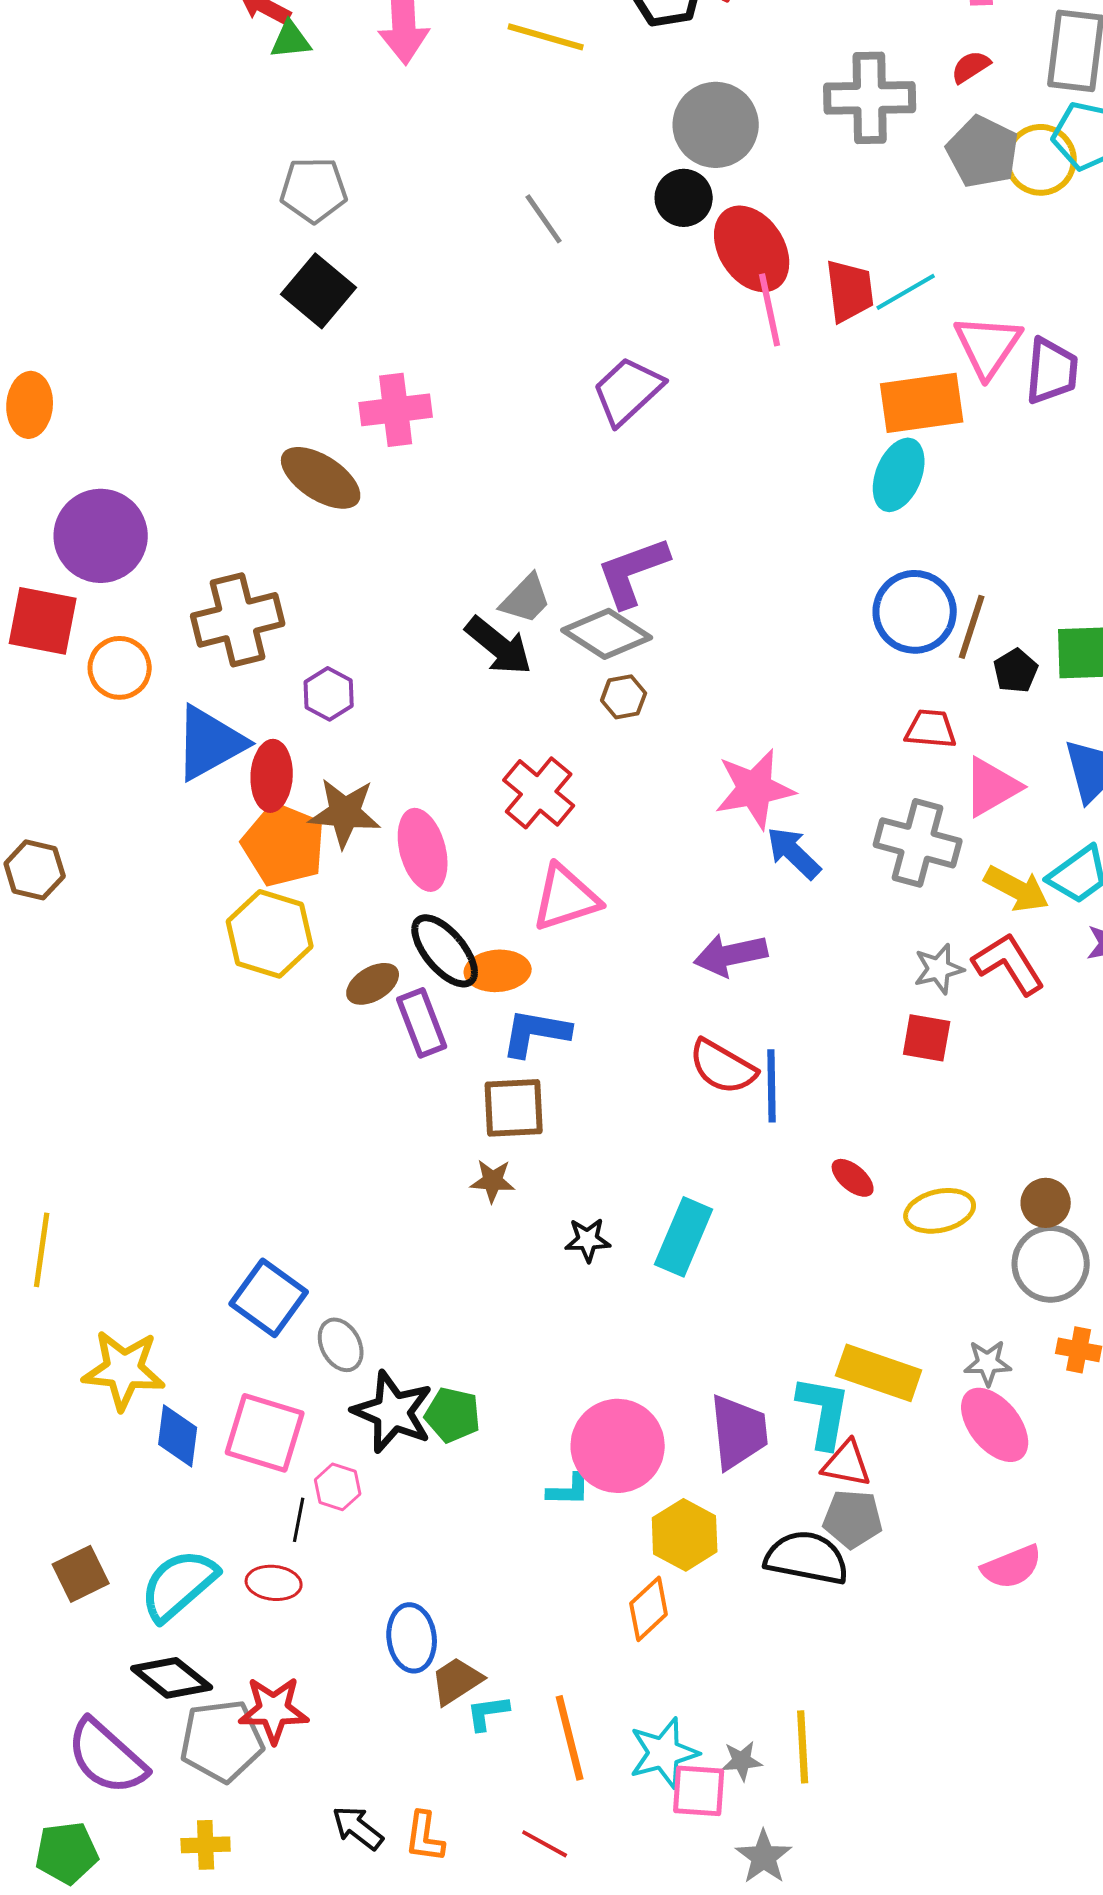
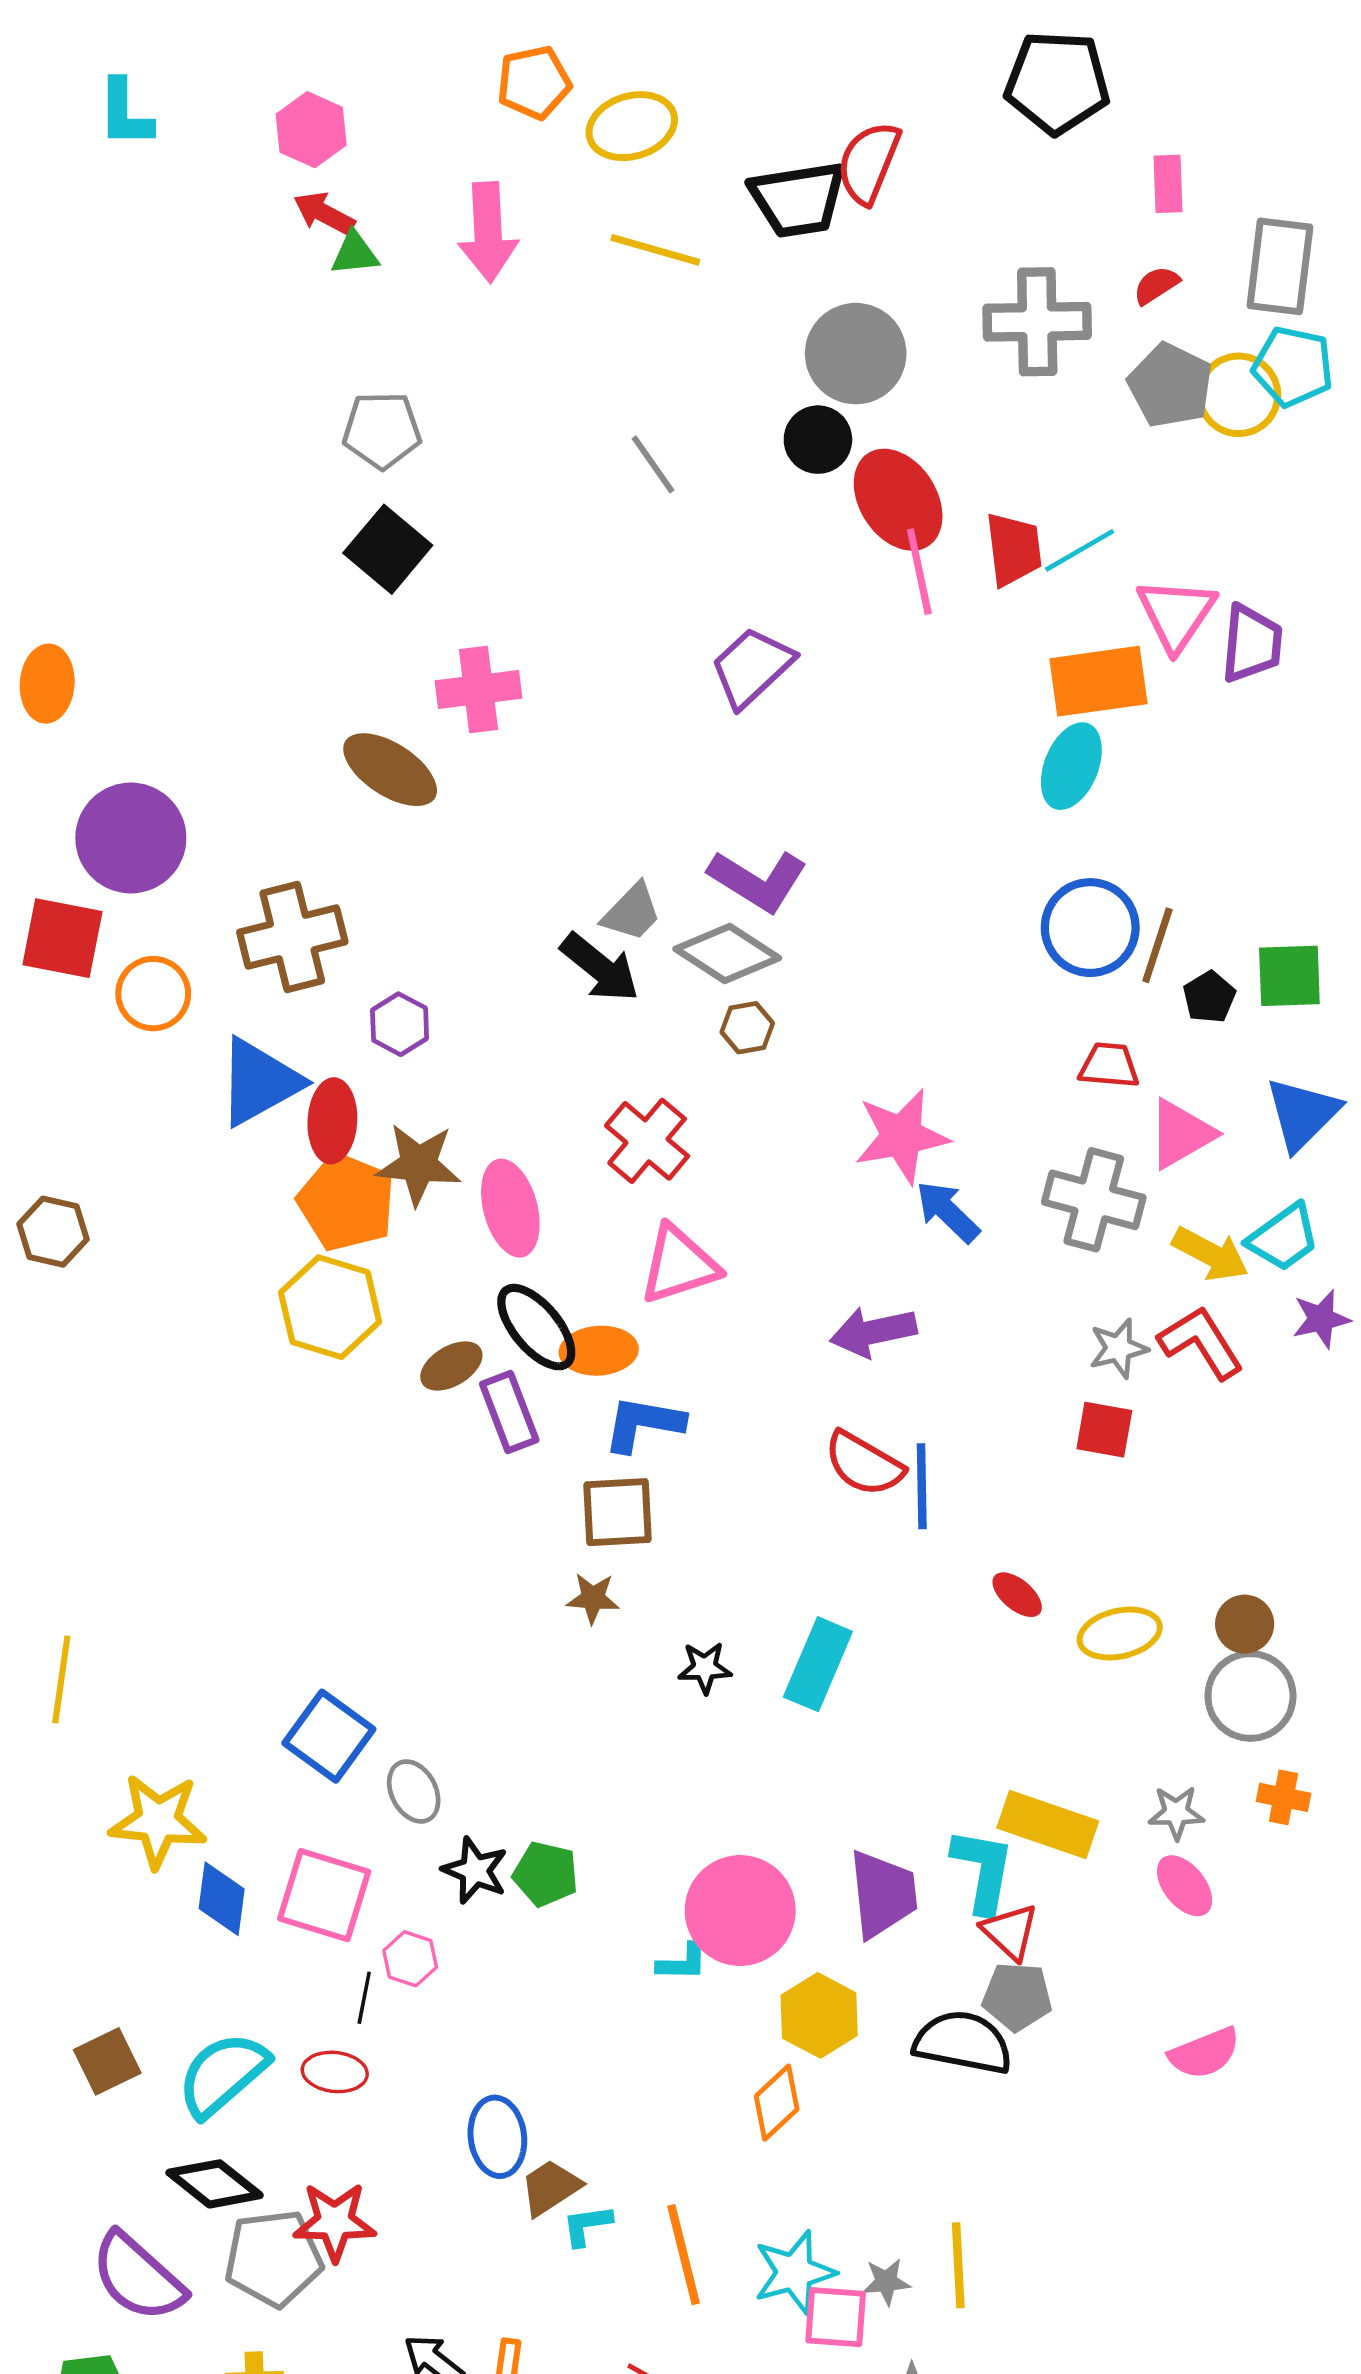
purple L-shape: (633, 572) -> (758, 880), turned -128
black star: (393, 1412) -> (475, 1870), size x0.7
pink ellipse: (995, 1425) -> (1184, 1886), size x0.7
red triangle: (847, 1464) -> (1010, 1932), turned 32

